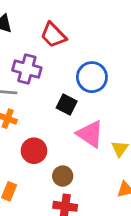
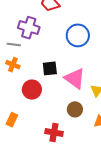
black square: (67, 104) -> (50, 68), moved, turned -35
brown circle: (63, 176) -> (75, 109), moved

